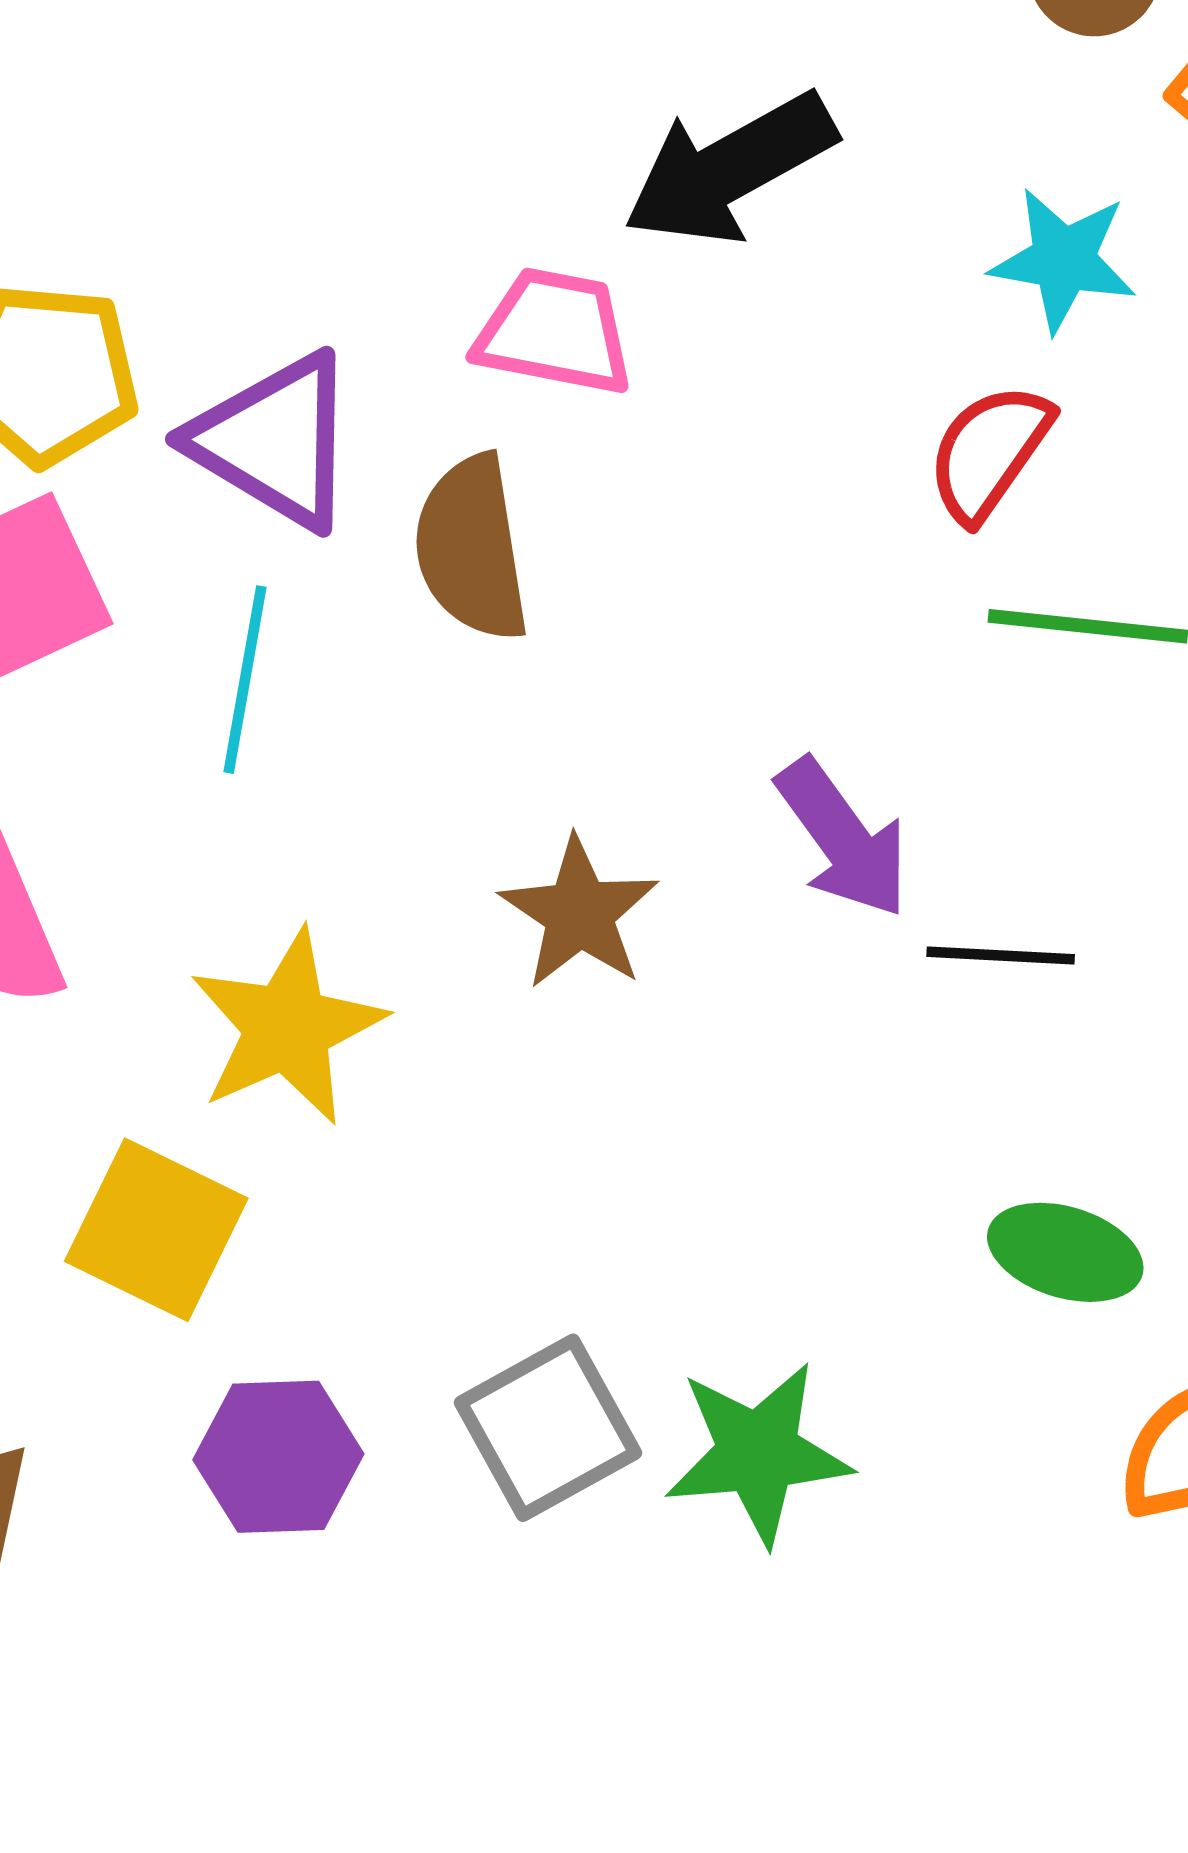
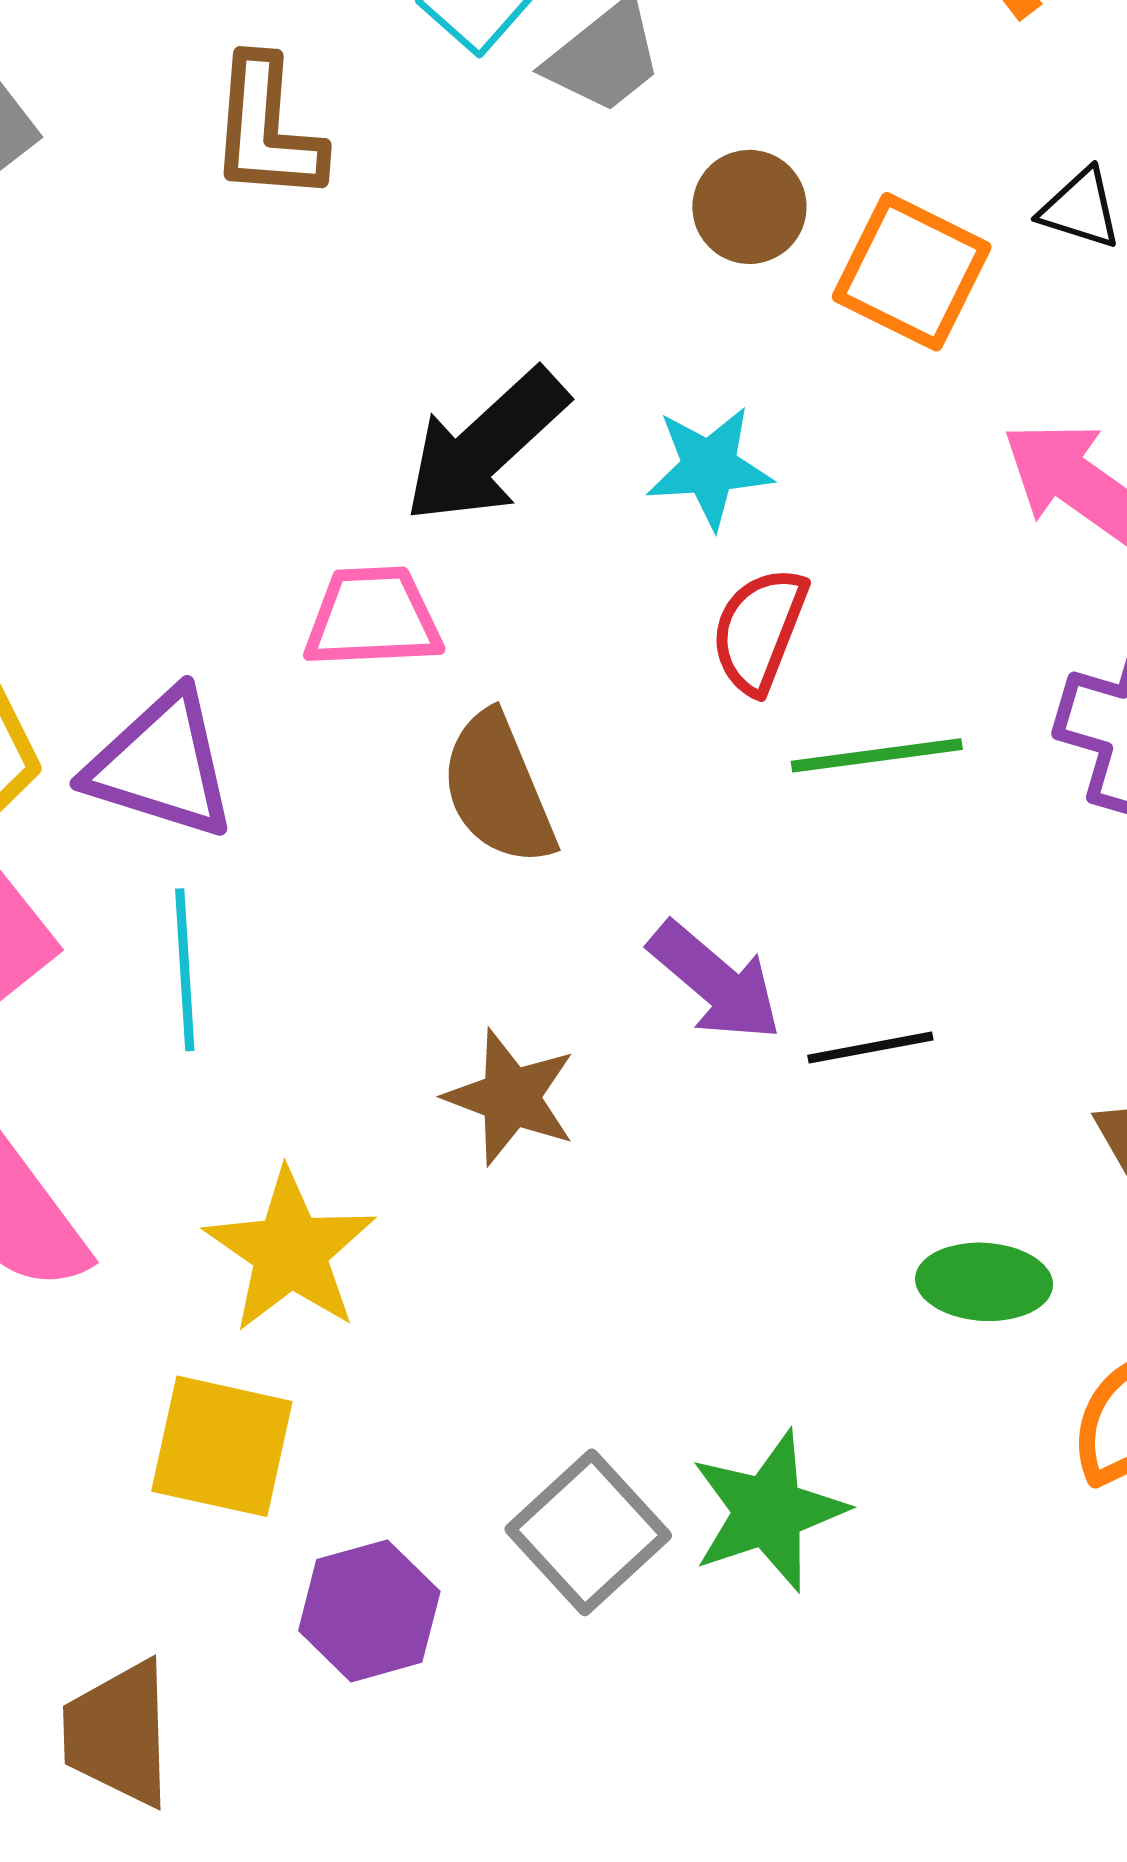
cyan star: (1063, 260) -> (709, 467), moved
brown semicircle: (472, 548) -> (498, 789), moved

